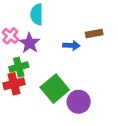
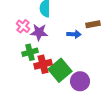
purple star: (30, 43) -> (39, 32), turned -30
red cross: (14, 84) -> (43, 64), moved

